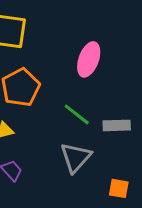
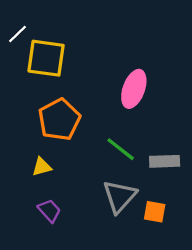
orange square: (119, 188) -> (155, 212), moved

